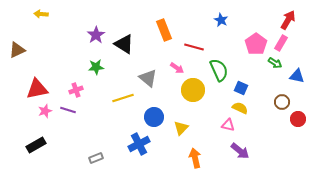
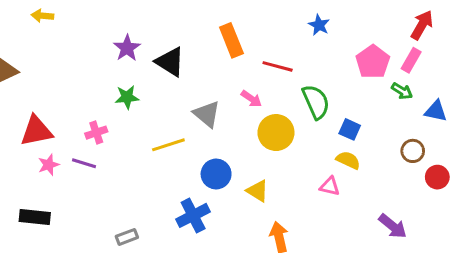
yellow triangle: (181, 128) -> (258, 191), turned -42
black rectangle: (36, 145) -> (35, 217), turned 36
purple arrow: (240, 151) -> (393, 226), moved

